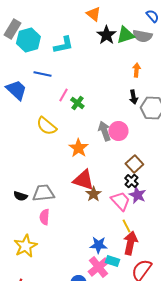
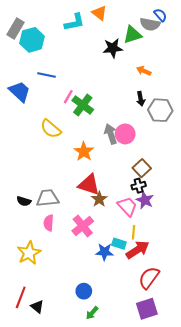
black star: (106, 35) -> (113, 48), moved, turned 30
gray semicircle: (142, 36) -> (150, 24), moved
cyan L-shape: (63, 45) -> (74, 22), moved
orange arrow: (136, 70) -> (144, 71), turned -72
green cross: (77, 103) -> (83, 105), size x1.5
black cross: (131, 181) -> (139, 186), turned 32
yellow line: (126, 226) -> (133, 232), turned 32
red arrow: (130, 243) -> (138, 250), turned 45
cyan rectangle: (112, 261) -> (119, 244), moved
pink cross: (98, 267) -> (83, 226), moved

